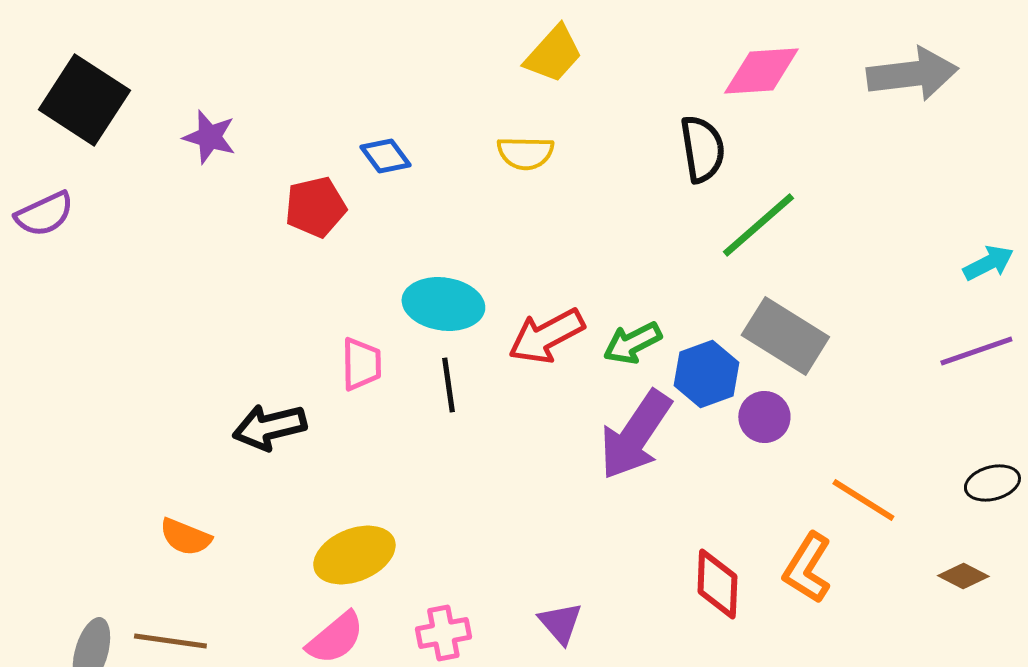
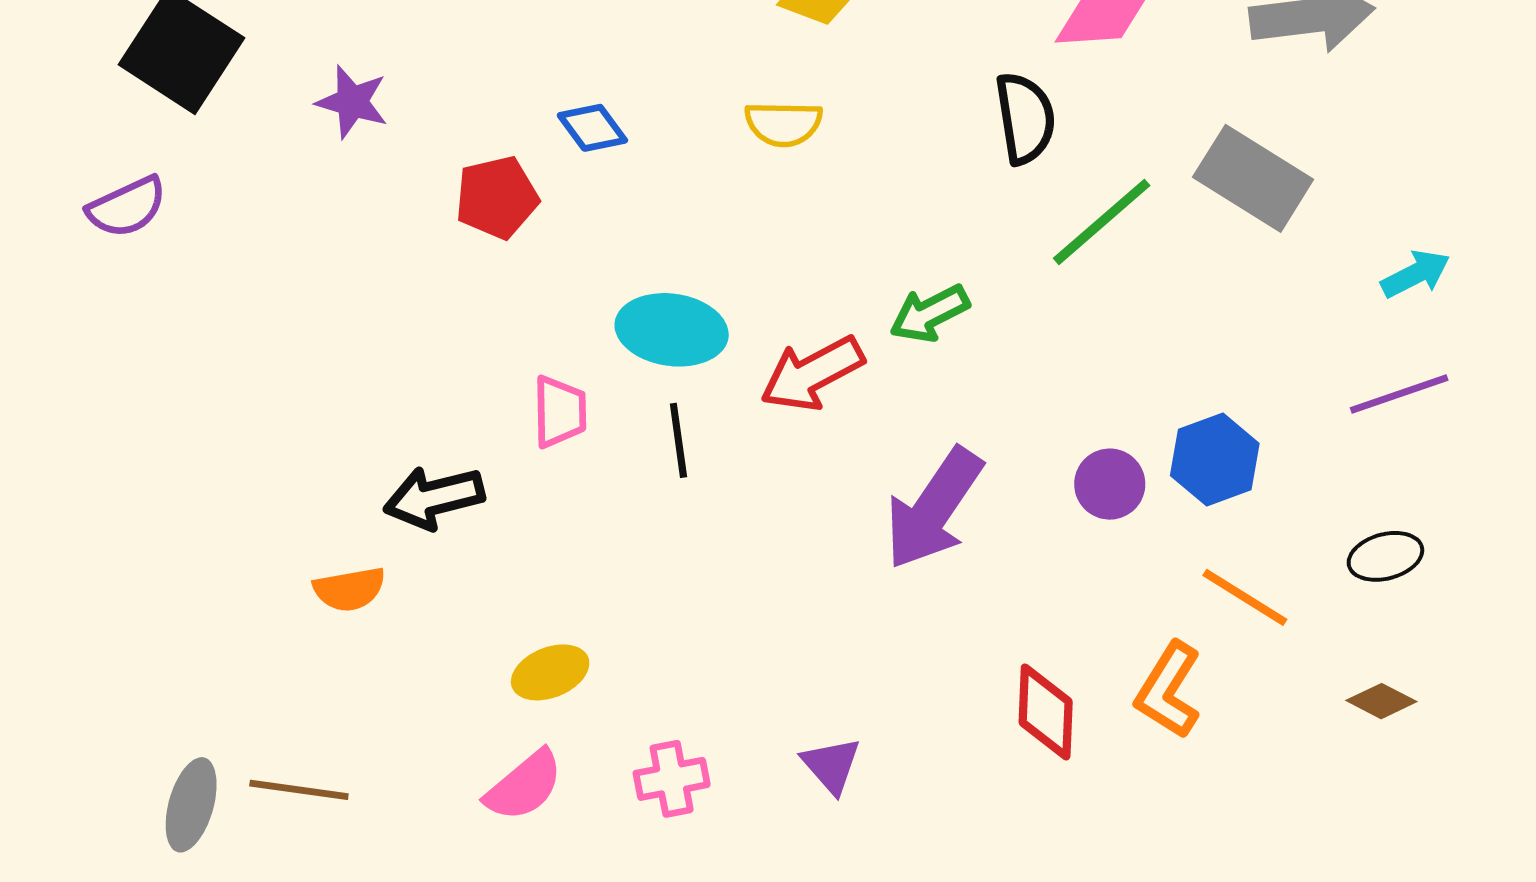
gray rectangle: (785, 336) -> (1253, 178), moved
green arrow: (632, 343) -> (930, 313), moved
blue hexagon: (706, 374) -> (1215, 459), moved
black ellipse: (992, 483) -> (1385, 556), moved
orange semicircle: (185, 537) -> (349, 589), moved, turned -32
yellow ellipse: (354, 555) -> (550, 672), size x0.7

